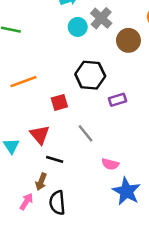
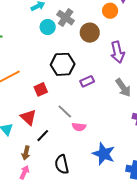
black line: (55, 159) -> (43, 136), turned -56
pink semicircle: (110, 164) -> (79, 127), moved
brown arrow: (41, 182) -> (26, 153), moved
black semicircle: (57, 203) -> (62, 164), moved

